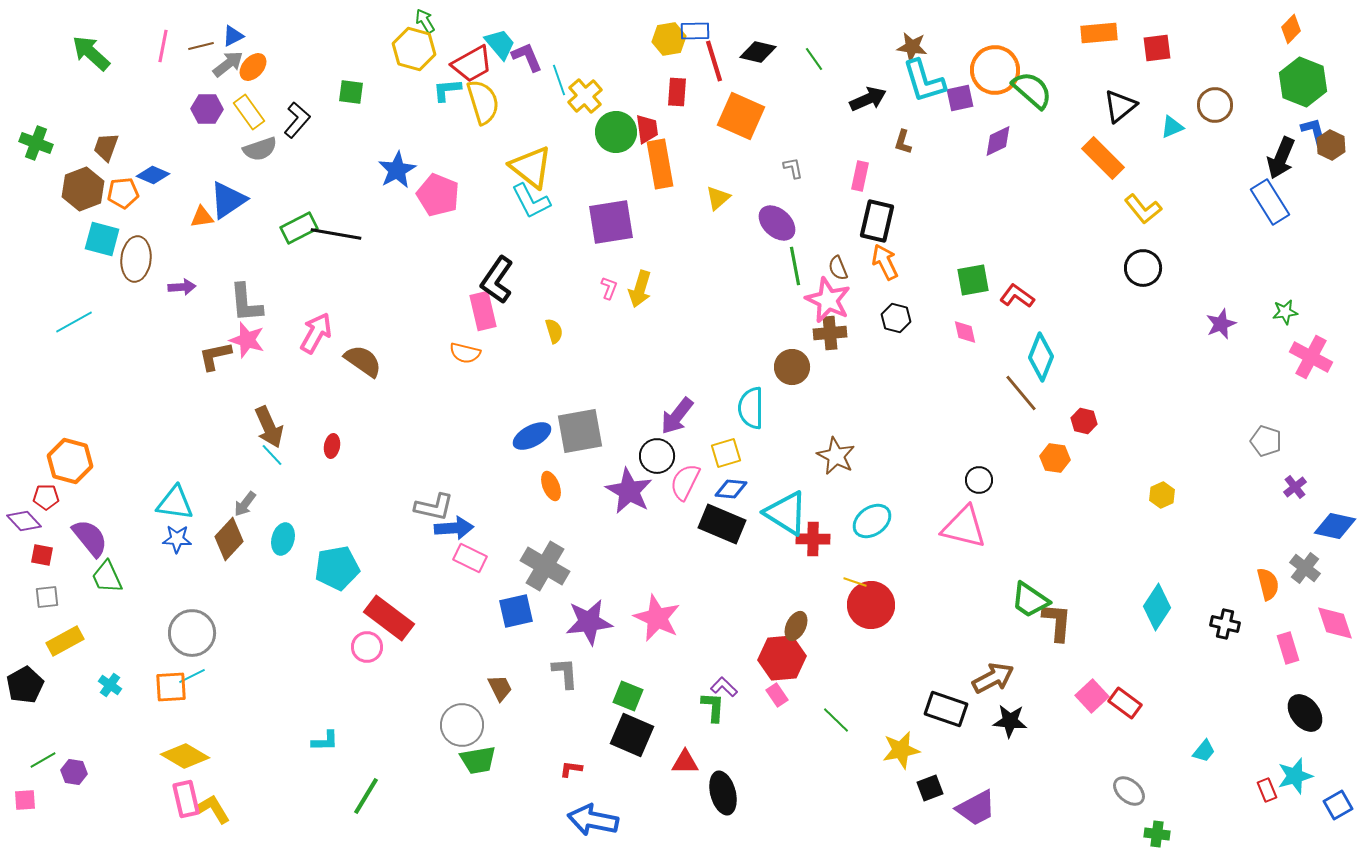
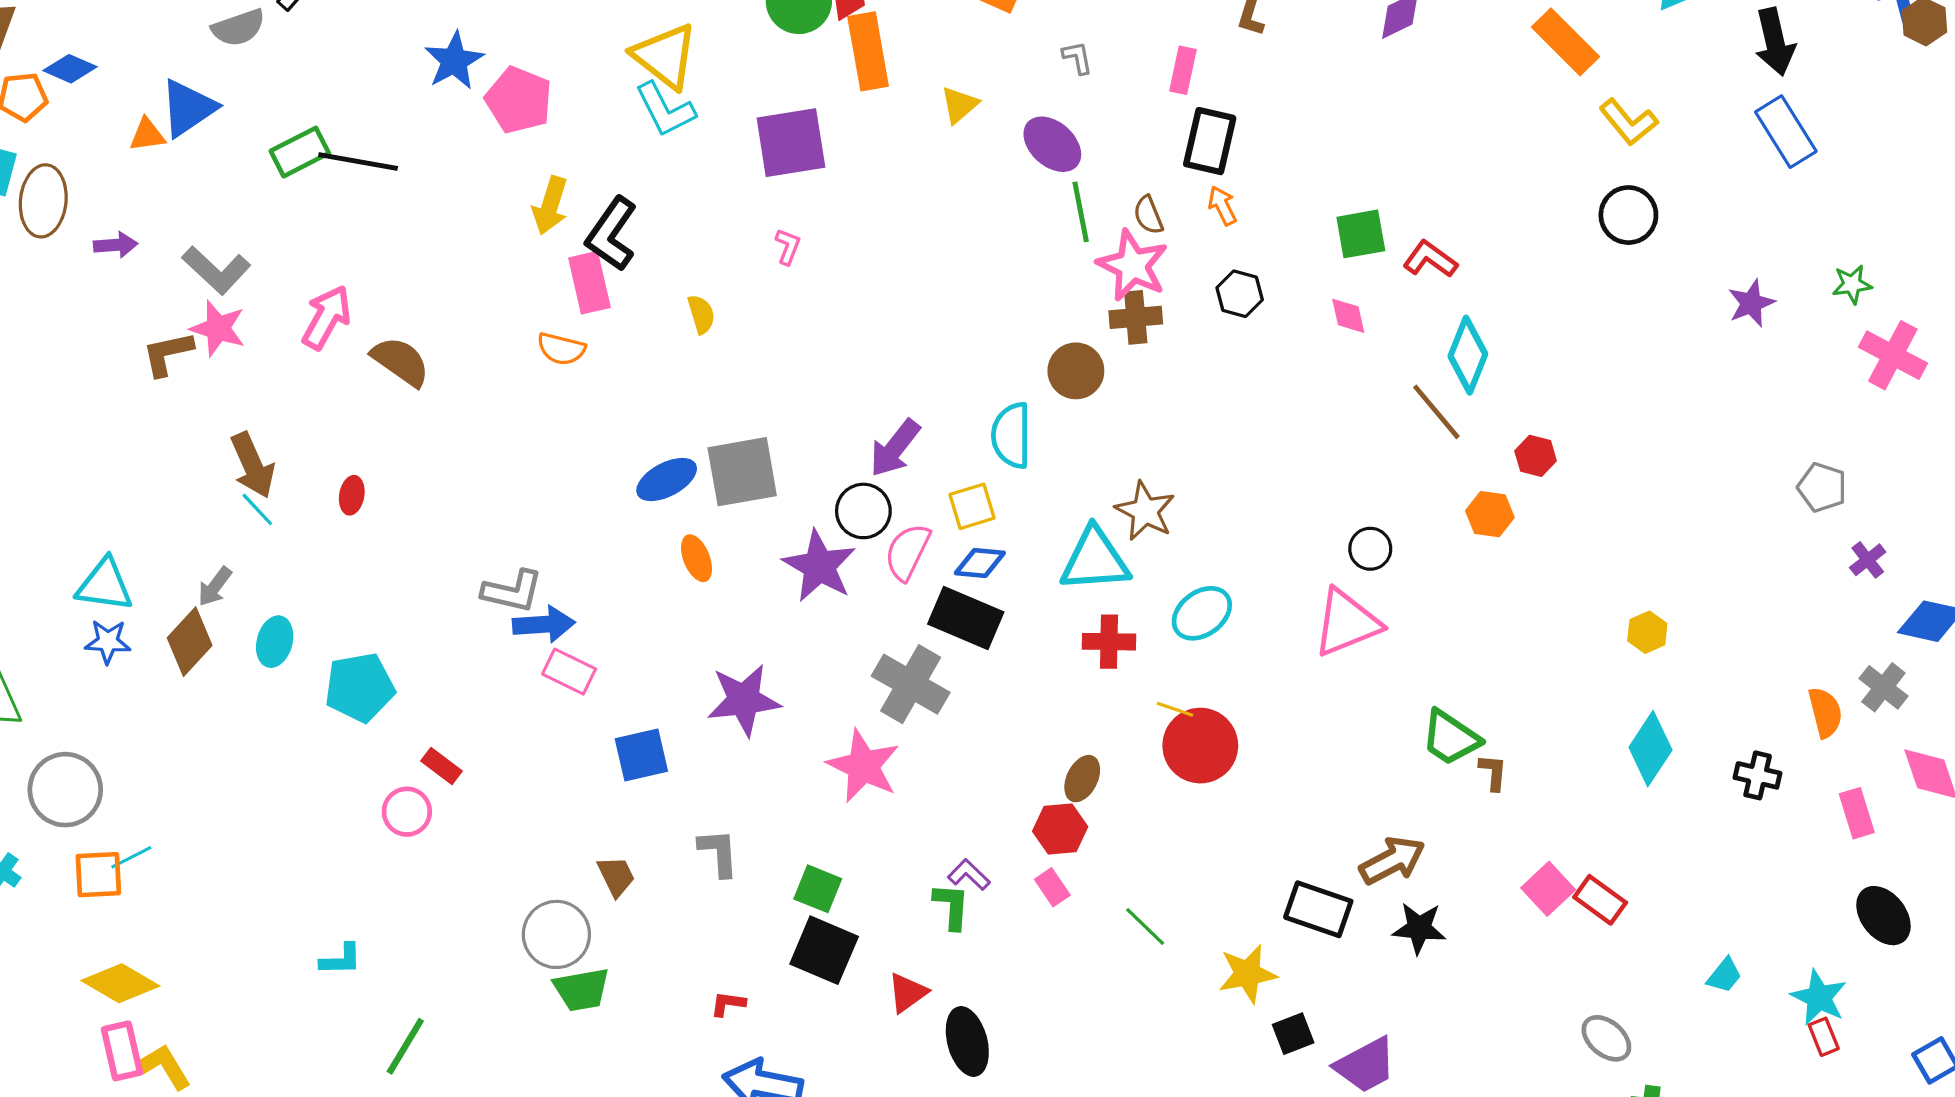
black arrow: (1281, 158) -> (1775, 42), moved, turned -36
blue rectangle: (1270, 202) -> (1786, 132), moved
orange arrow: (885, 262) -> (1222, 206), size x0.7
yellow arrow: (640, 289) -> (550, 206), moved
gray L-shape: (246, 303) -> (216, 270), turned -42
yellow hexagon: (1162, 495) -> (1647, 632), moved
cyan triangle: (786, 513) -> (1095, 560), moved, turned -36
pink triangle: (964, 527) -> (1347, 623), turned -36
gray cross: (545, 566) -> (911, 684), moved
red rectangle: (389, 618) -> (442, 766), size x0.5
purple star: (589, 622) -> (744, 700), moved
brown L-shape: (1057, 622) -> (1493, 772), size x0.6
gray circle: (192, 633) -> (65, 790), moved
red hexagon: (782, 658) -> (1060, 829), size x0.7
red triangle: (685, 762) -> (907, 993), turned -36
cyan star: (1295, 776) -> (1819, 997), moved, turned -30

